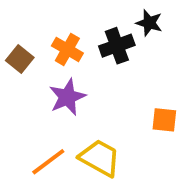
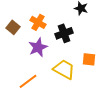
black cross: (117, 46) -> (64, 33), moved
yellow trapezoid: (100, 158) -> (64, 69), moved

